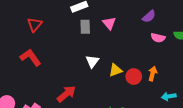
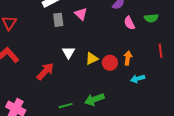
pink semicircle: (158, 38) -> (129, 23), turned 56
red arrow: (66, 94) -> (45, 71), moved
cyan arrow: (169, 96) -> (138, 79), moved

